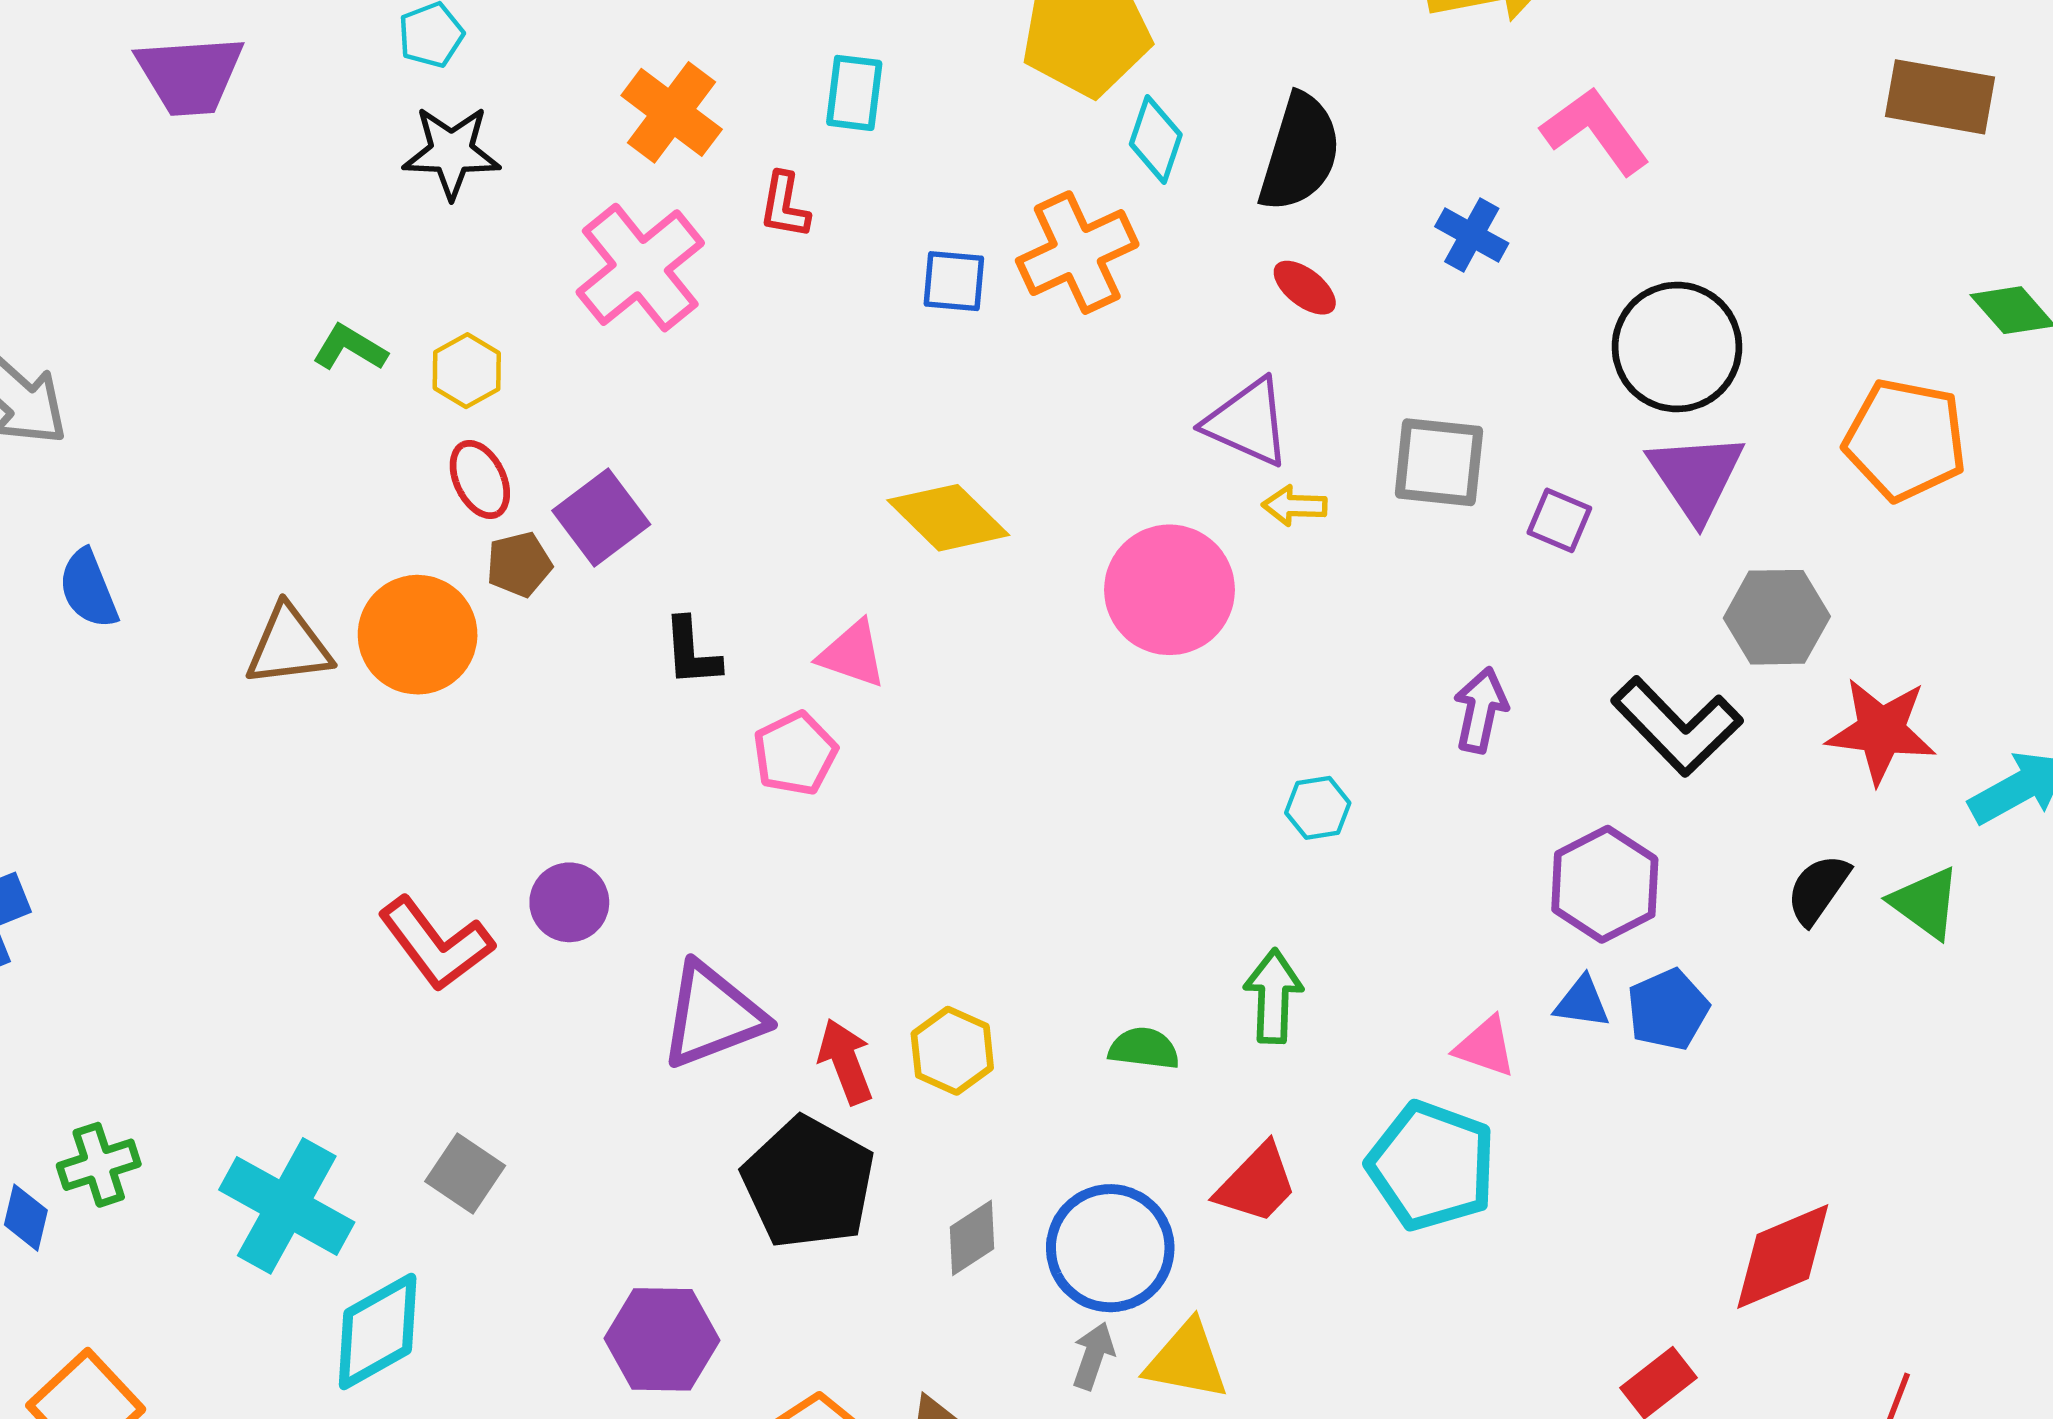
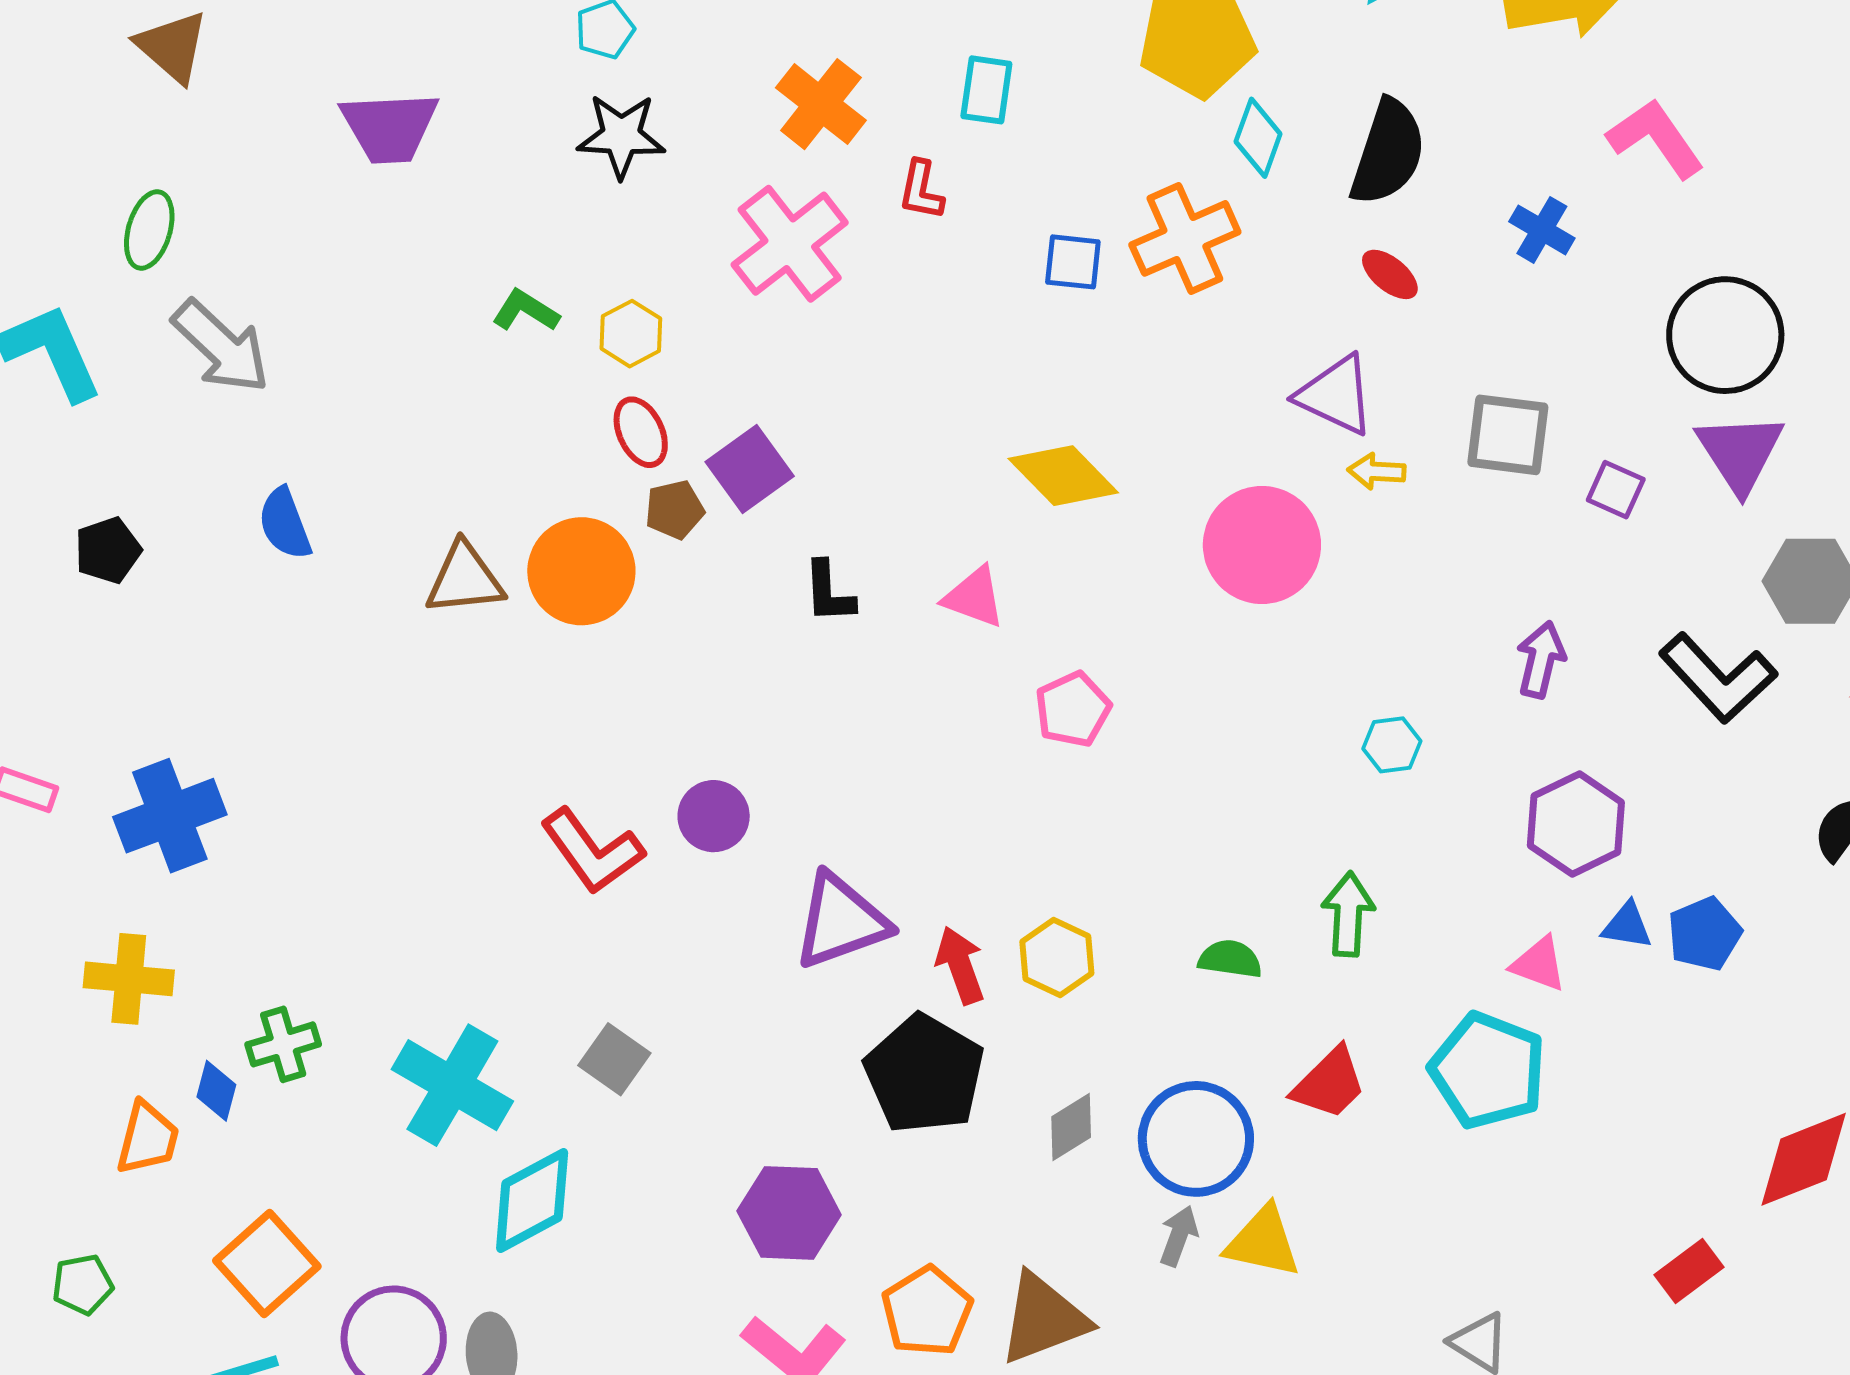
purple trapezoid: (190, 75) -> (390, 127), moved
pink pentagon: (795, 753) -> (1073, 709), moved
purple hexagon: (1605, 884) -> (1576, 824), moved

